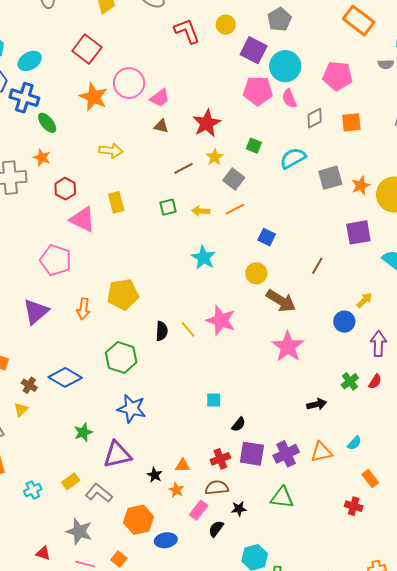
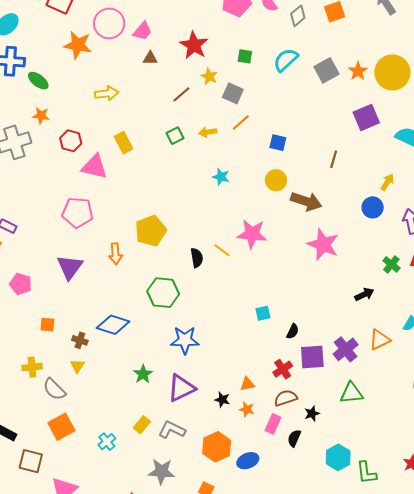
cyan star: (204, 258) -> (221, 177), size x0.7

